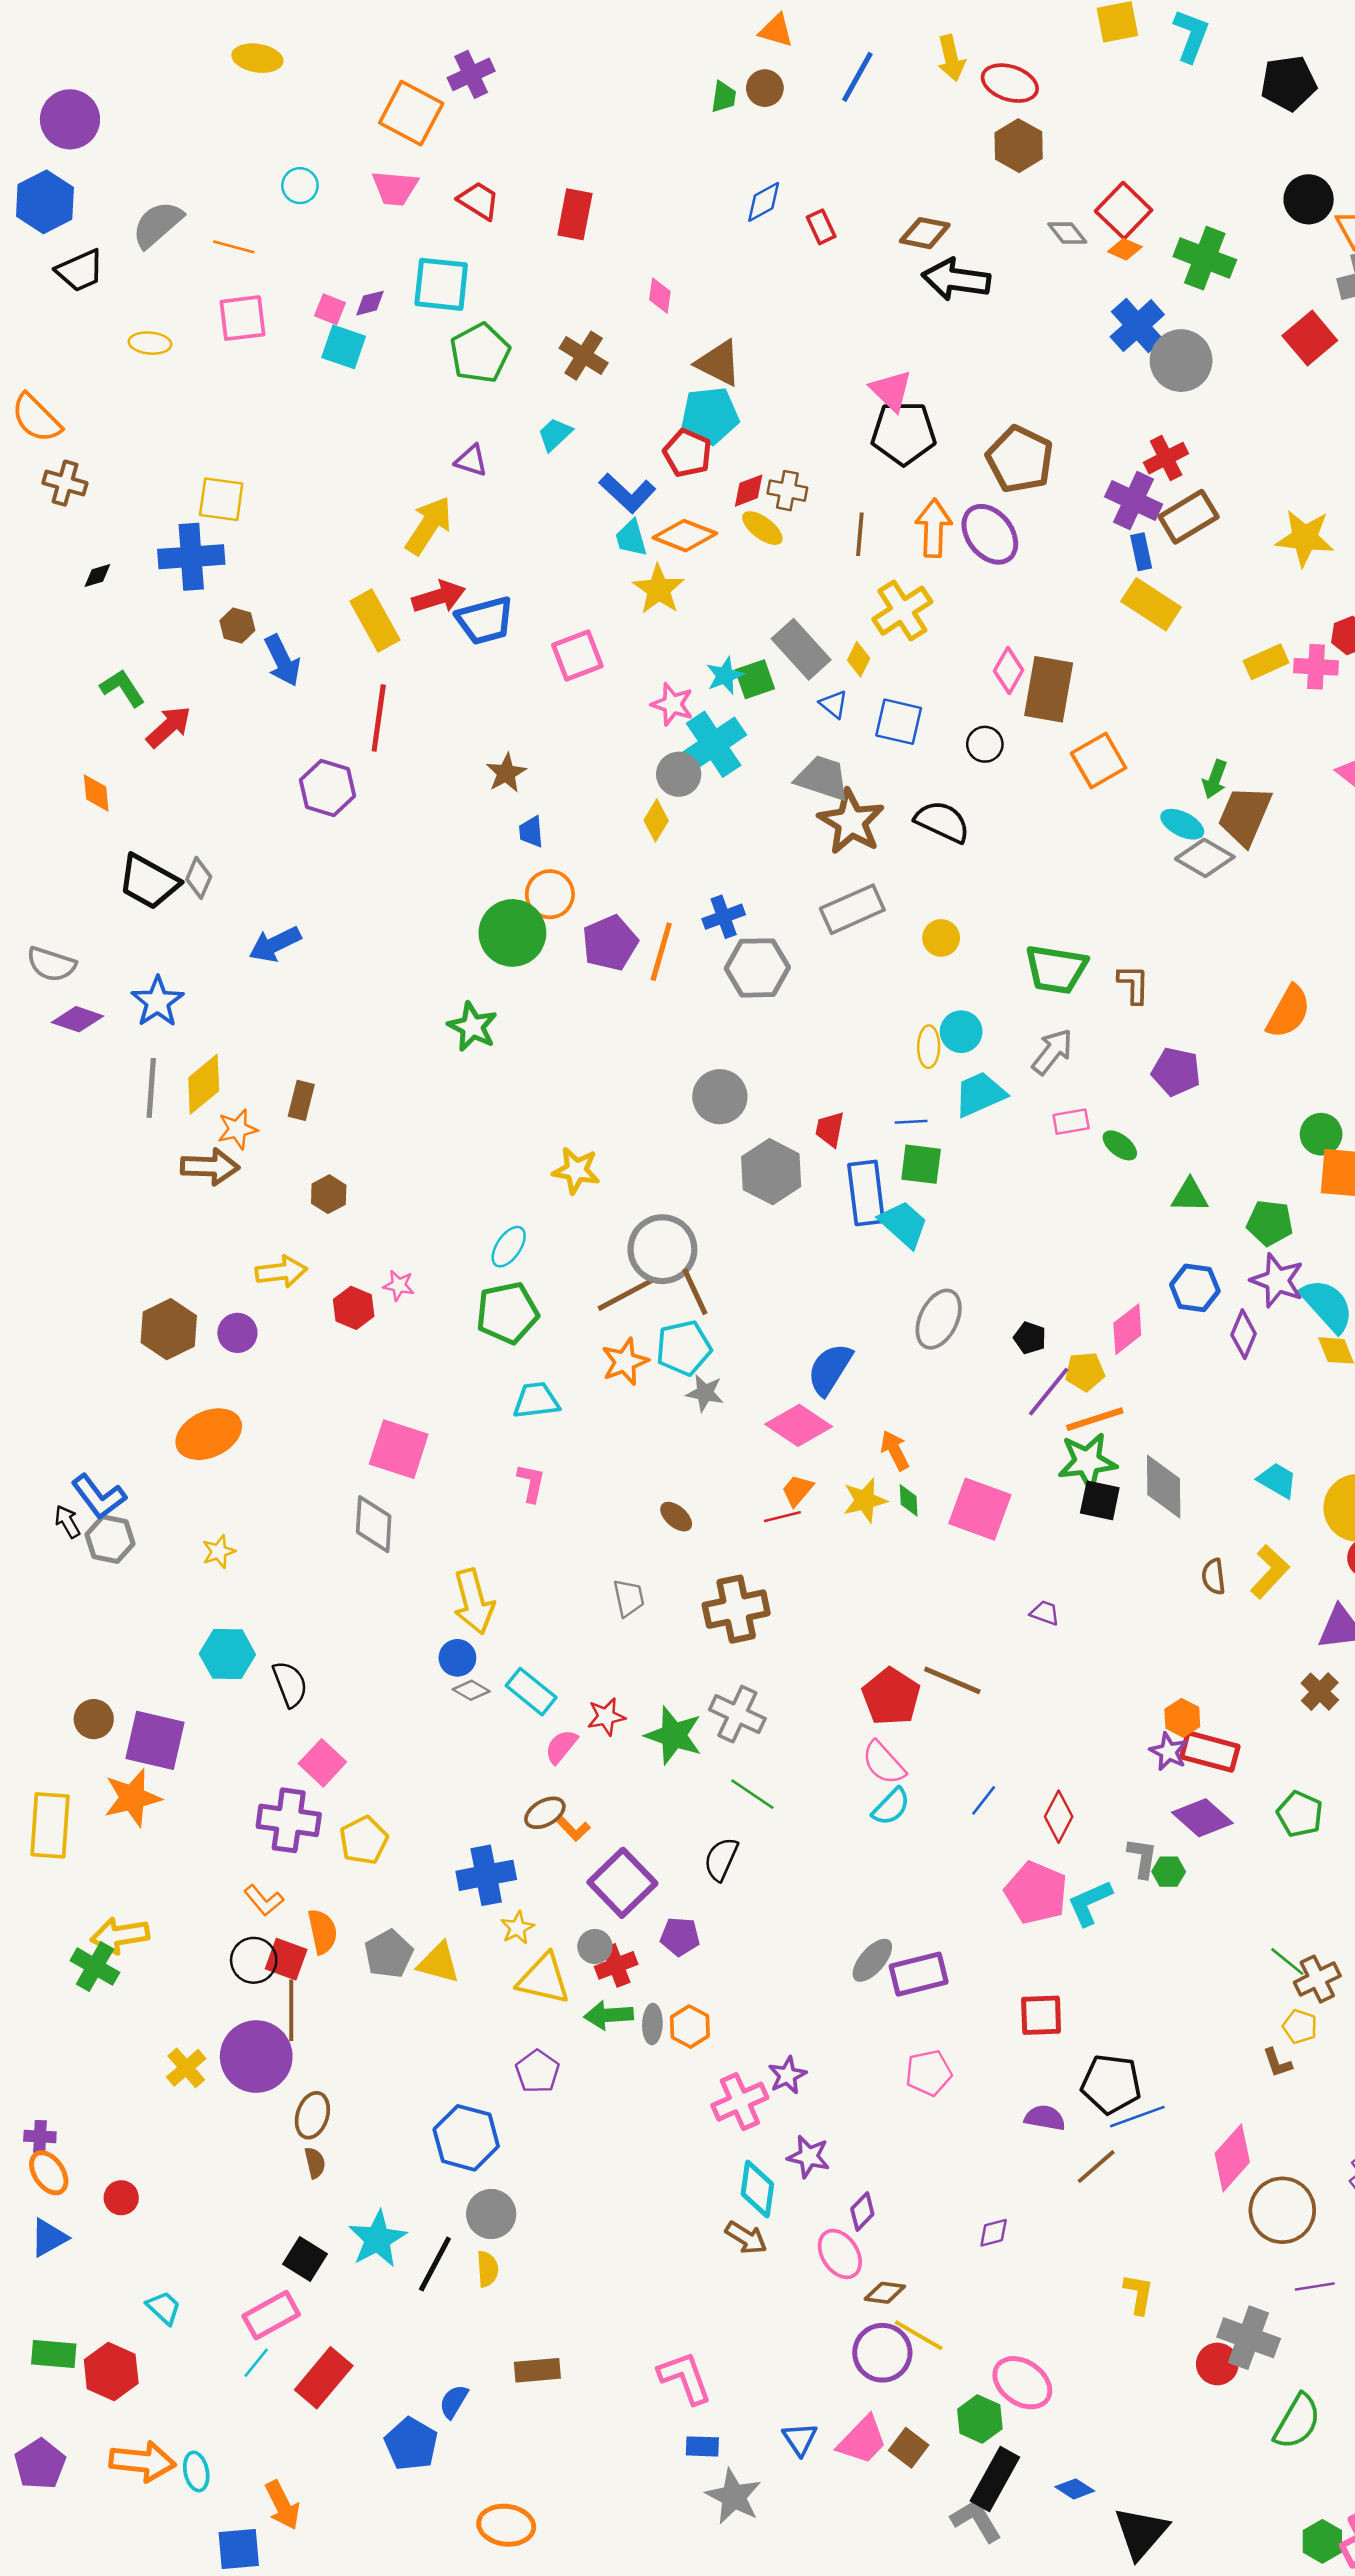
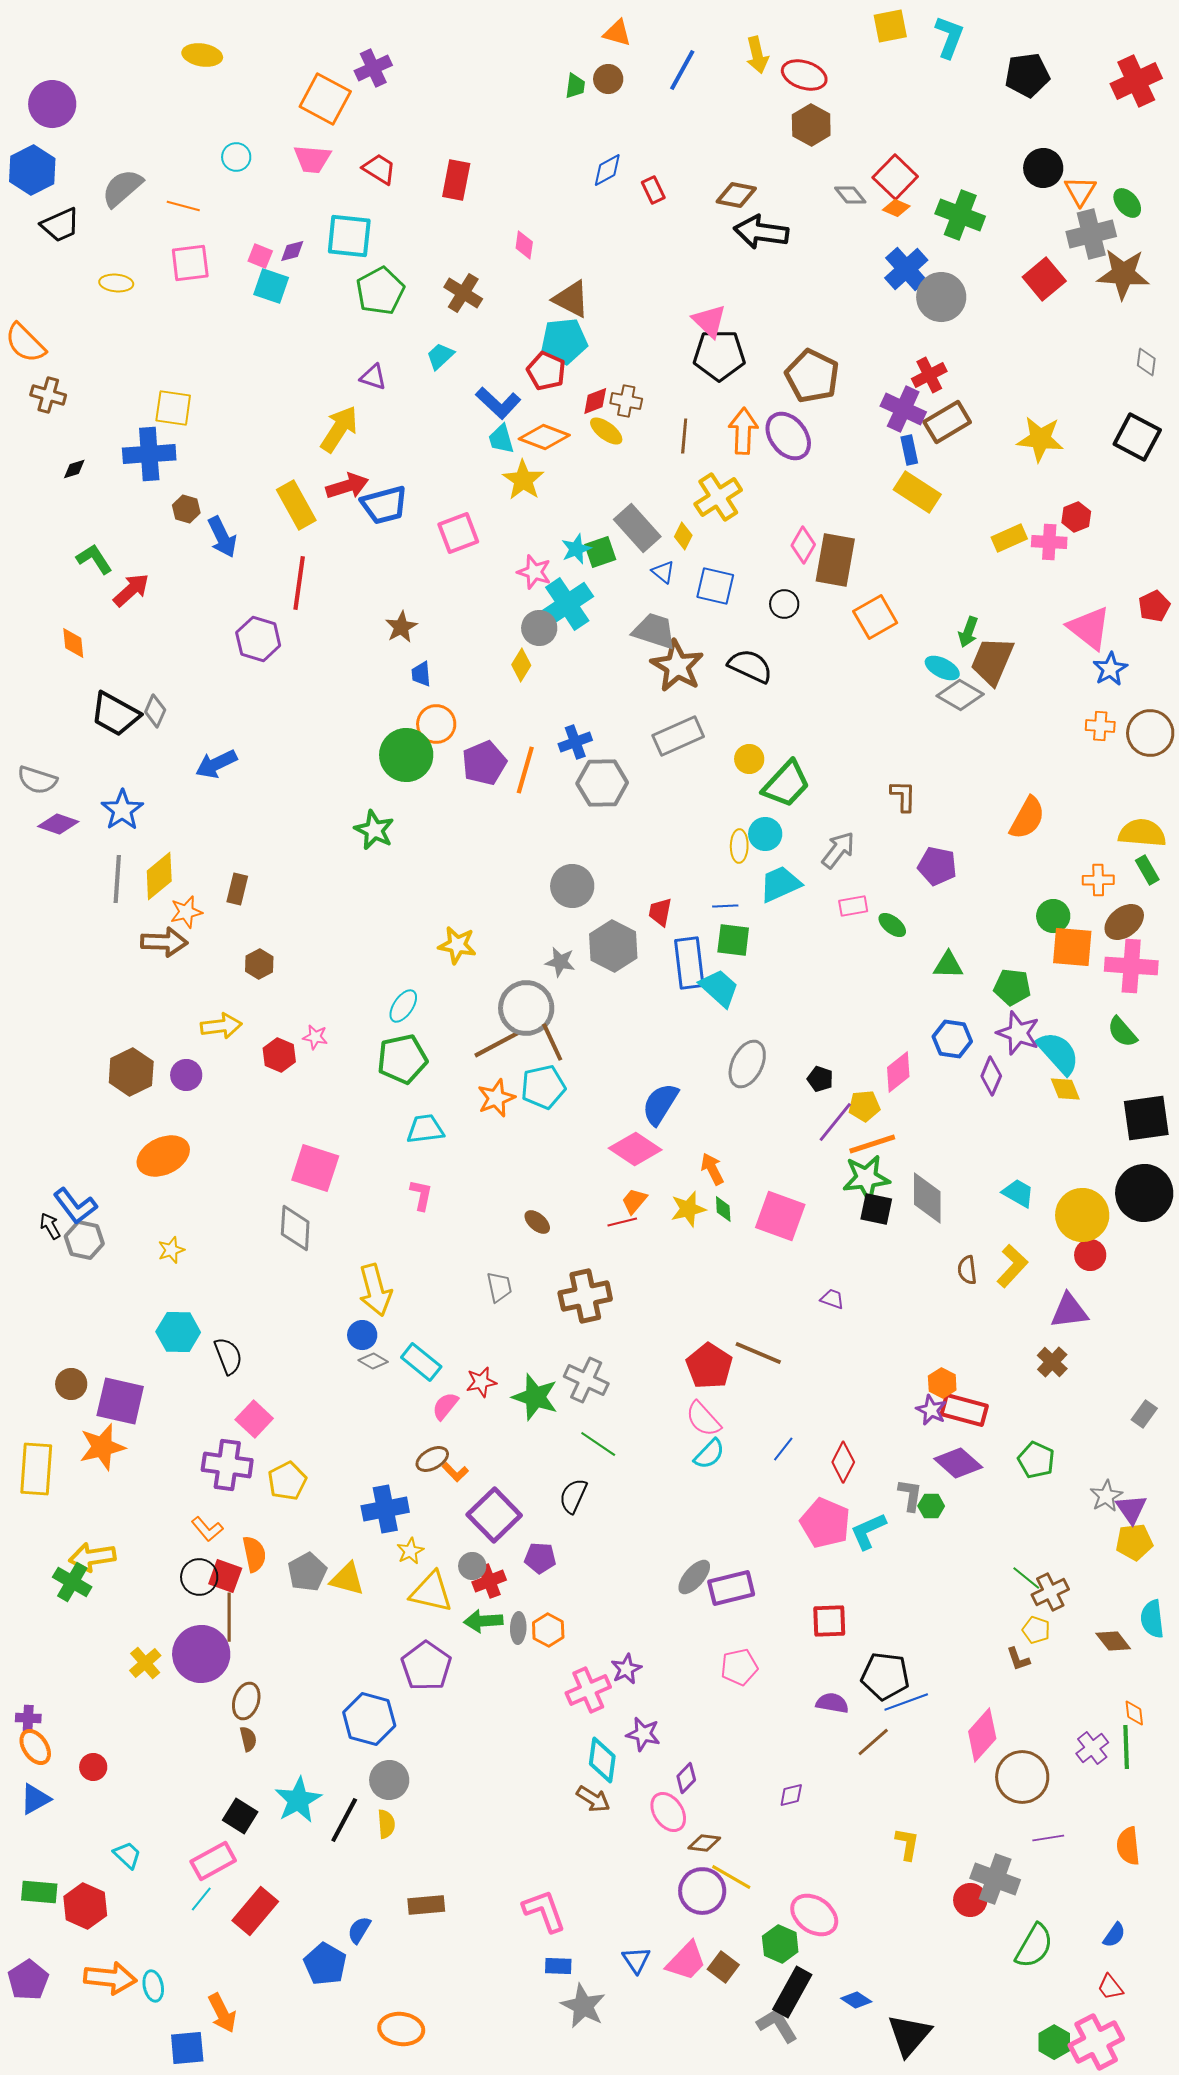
green trapezoid: (1056, 969) -> (786, 784), moved, turned -56
gray star: (705, 1393) -> (560, 962), moved
purple pentagon: (537, 2072) -> (426, 1666), size x1.4

